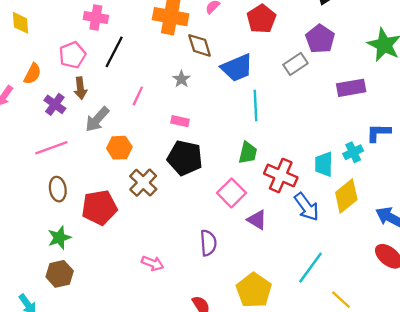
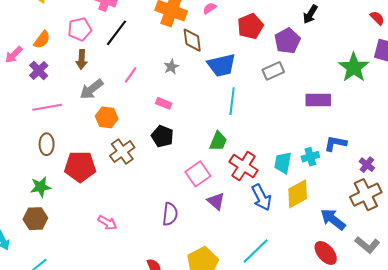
purple pentagon: (320, 39) -> (287, 41), moved
purple cross: (55, 104) -> (39, 70), moved
black pentagon: (185, 158) -> (162, 136), size x0.7
pink arrow: (153, 263) -> (107, 223), moved

